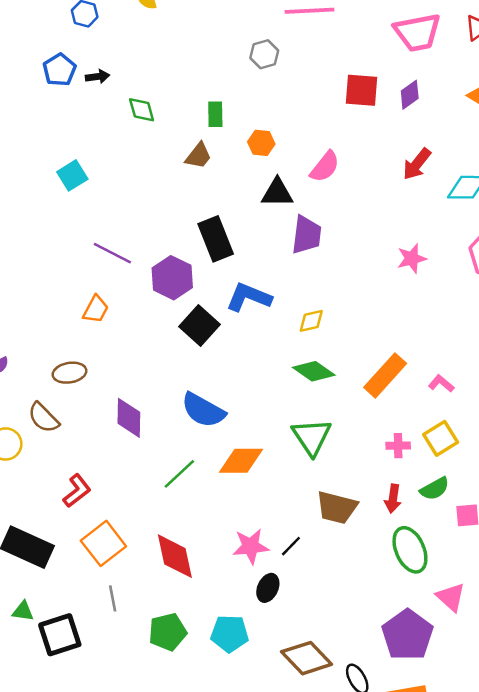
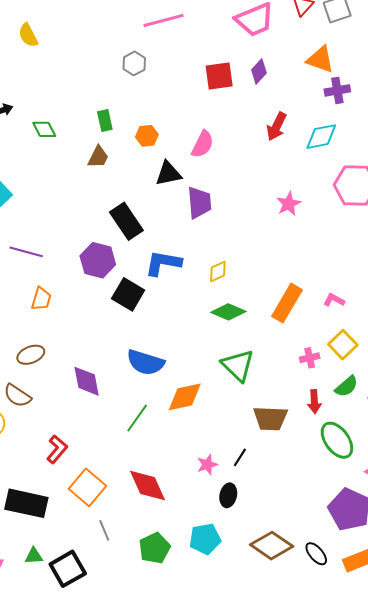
purple line: (112, 253) -> (26, 252), moved
pink star: (251, 546) -> (207, 465), size x0.7

